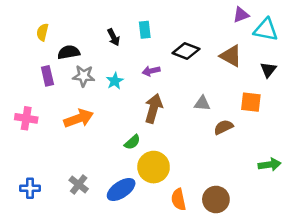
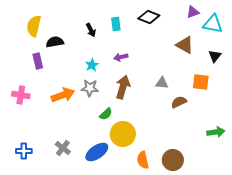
yellow semicircle: (42, 32) -> (34, 26), size x1.5
black diamond: (186, 51) -> (149, 17), moved
gray star: (84, 76) -> (90, 88), moved

